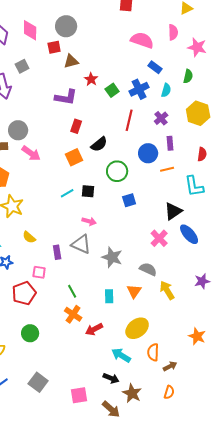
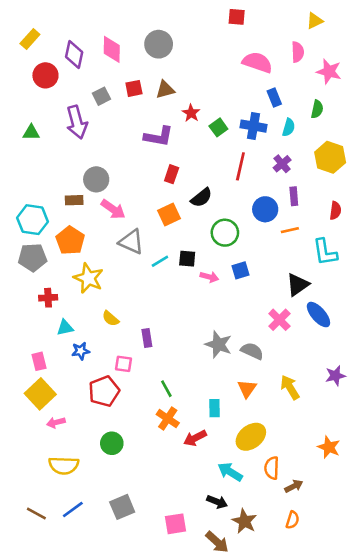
red square: (54, 47) -> (134, 88), moved
blue rectangle: (155, 67) -> (274, 97), turned 32
blue cross: (139, 89) -> (253, 126), turned 36
pink arrow: (89, 221) -> (209, 277), moved
gray triangle: (81, 244) -> (131, 242), moved
gray semicircle: (148, 269) -> (252, 351), moved
cyan rectangle: (109, 296) -> (214, 408), moved
gray square: (38, 382) -> (122, 507), turned 30

